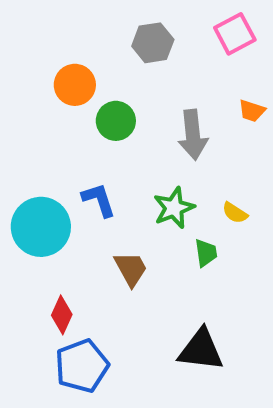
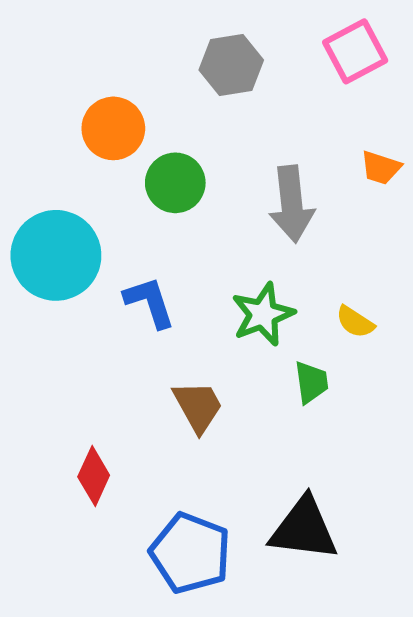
cyan circle: (41, 227) -> (56, 255), moved
blue pentagon: (82, 366) -> (190, 553), moved, turned -30

